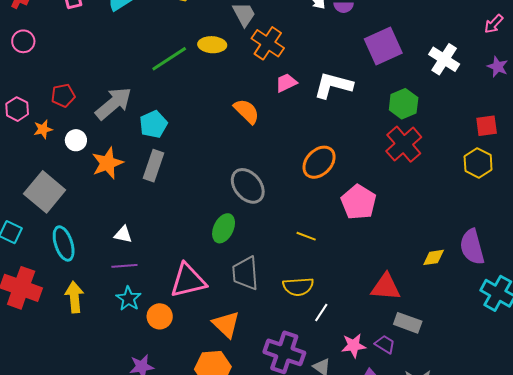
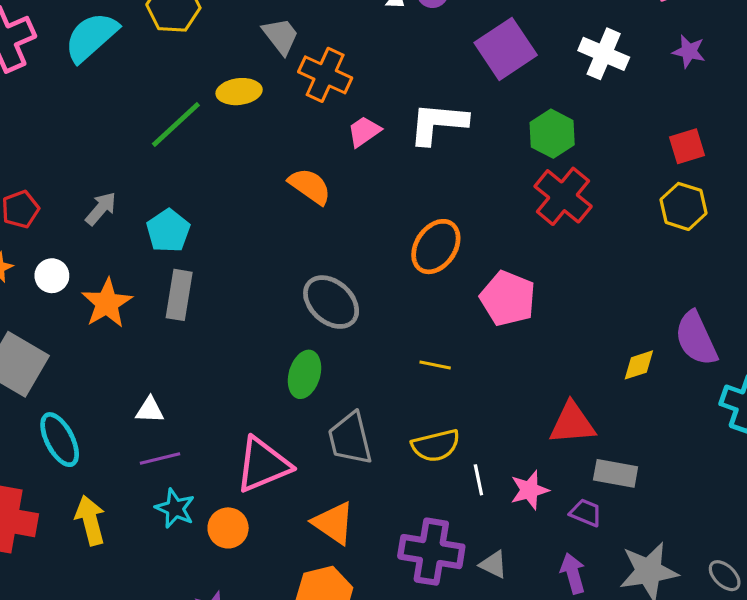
gray arrow: (114, 103) -> (101, 209), size x0.6
white line: (321, 312) -> (478, 480), turned -36
pink star: (354, 346) -> (529, 490), moved

